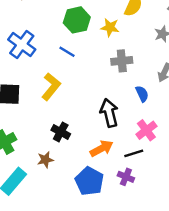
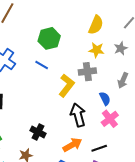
yellow star: (110, 27) -> (97, 50), moved
yellow L-shape: (51, 87) -> (67, 85), moved
pink cross: (146, 130) -> (110, 119), moved

